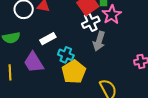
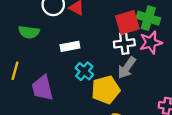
purple trapezoid: (34, 62) -> (42, 88), moved
yellow pentagon: (74, 72) -> (106, 90), moved

